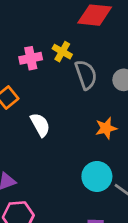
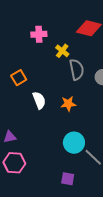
pink cross: (31, 58) -> (39, 34), moved
orange star: (106, 128) -> (68, 104), moved

